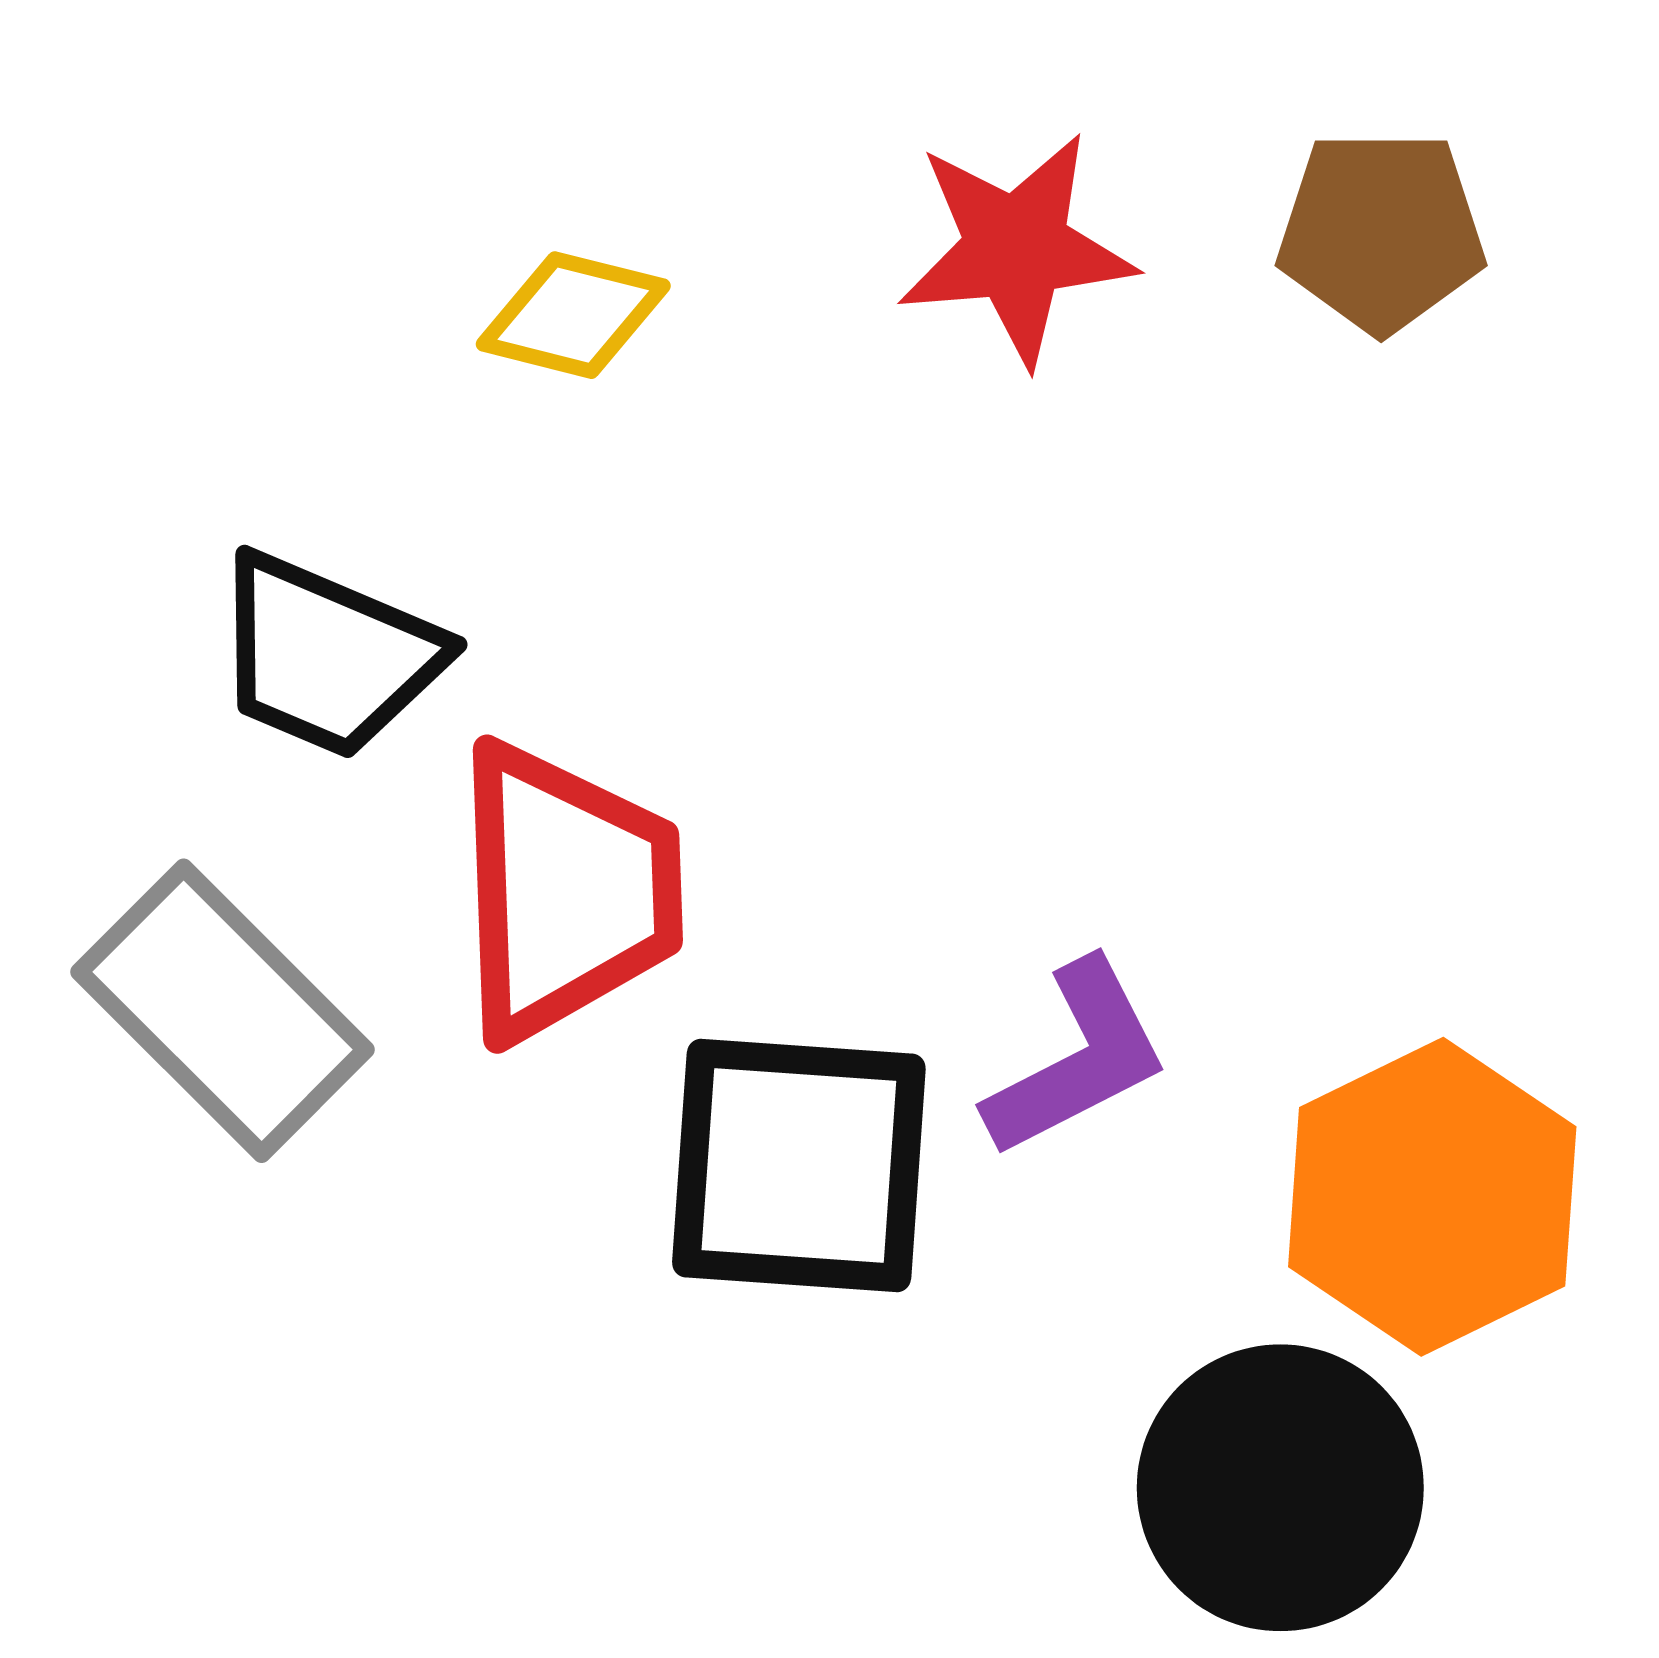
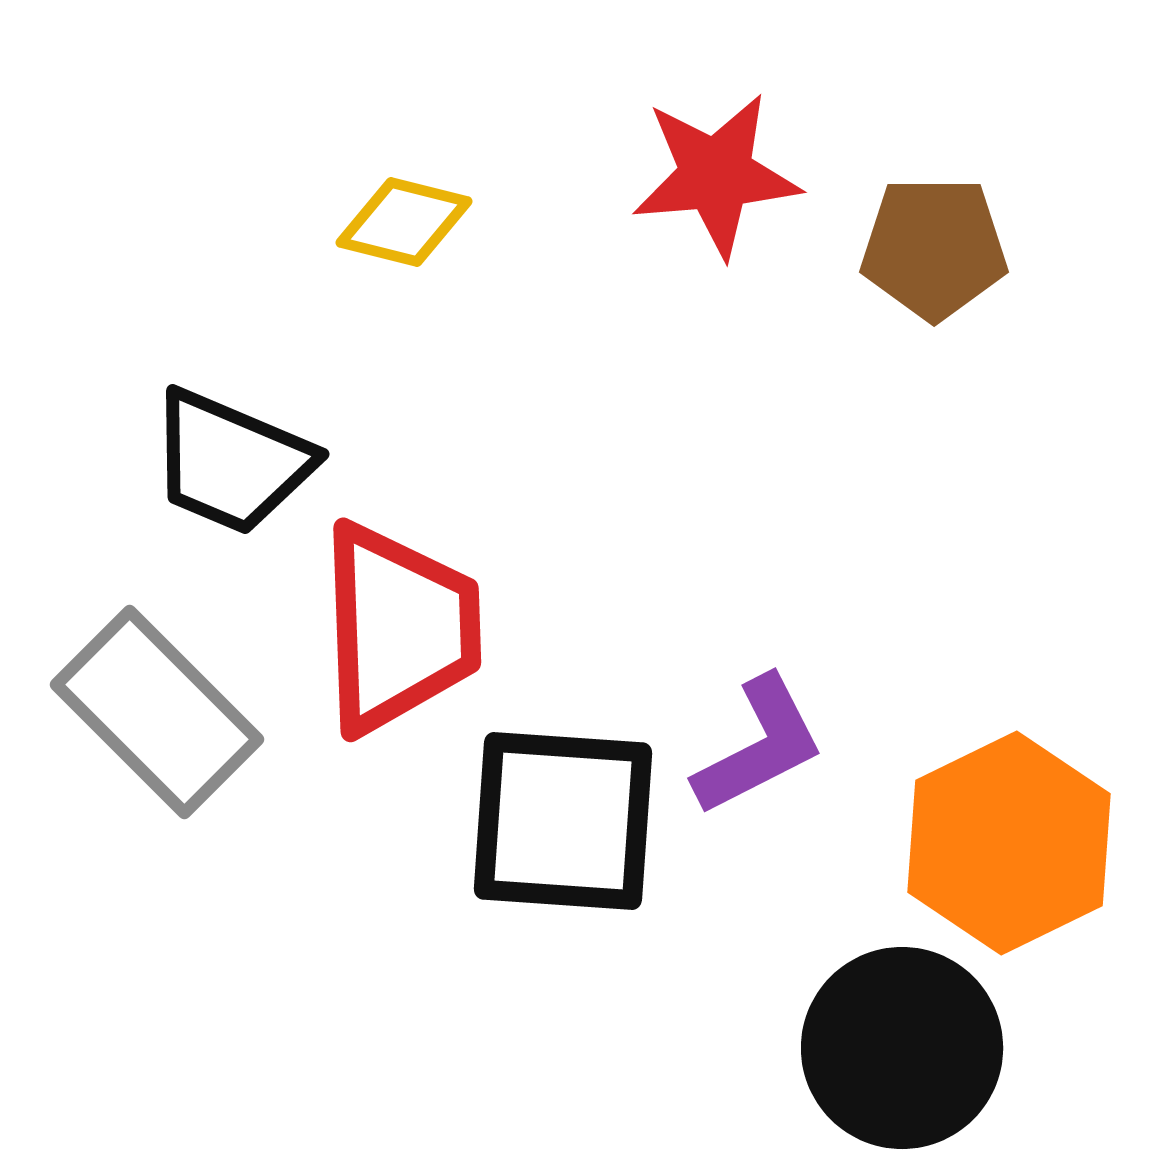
brown pentagon: (1381, 231) -> (934, 248), moved

